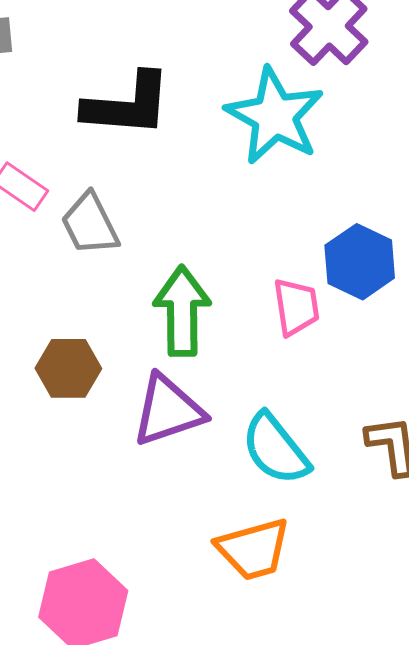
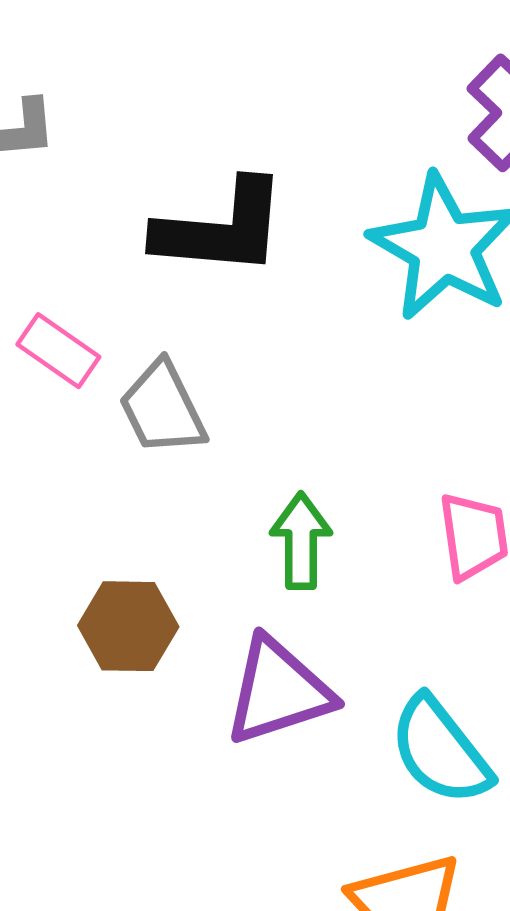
green arrow: (182, 311) -> (301, 541), size x0.7

